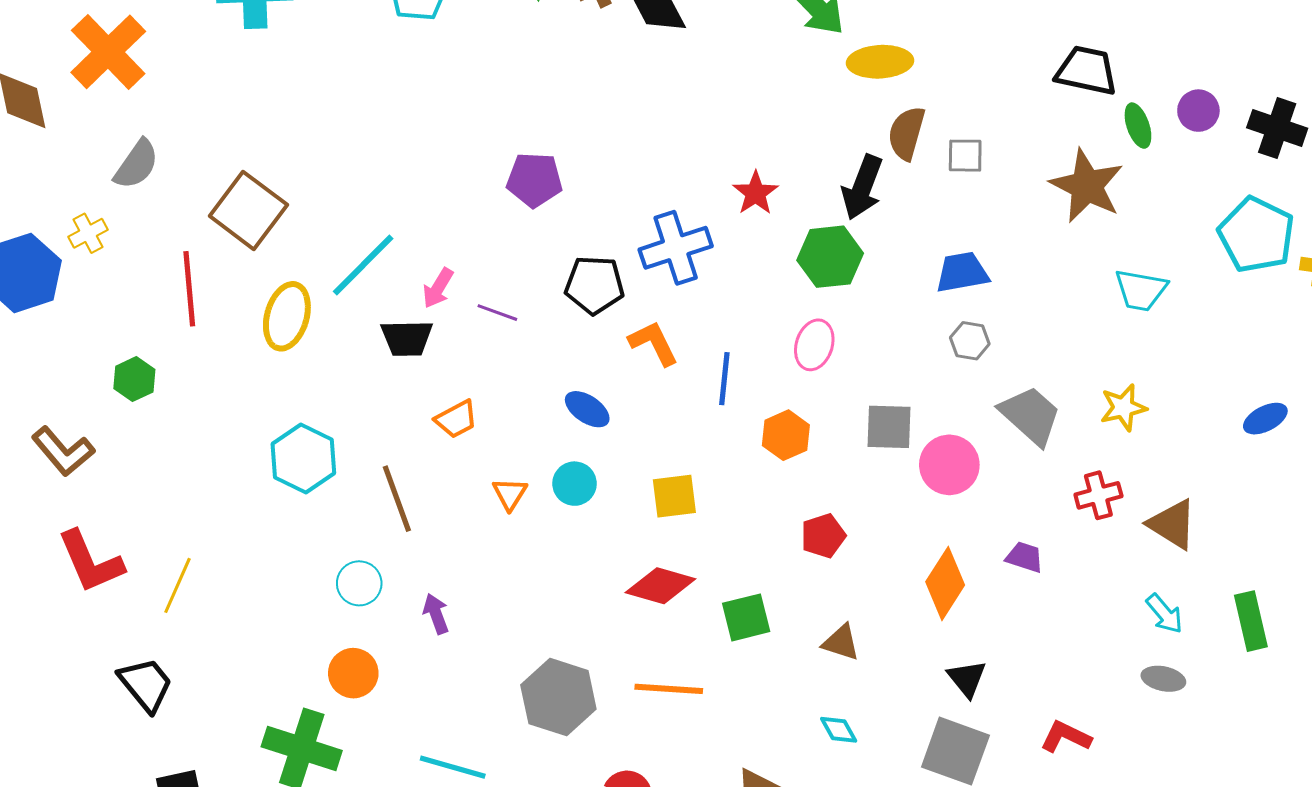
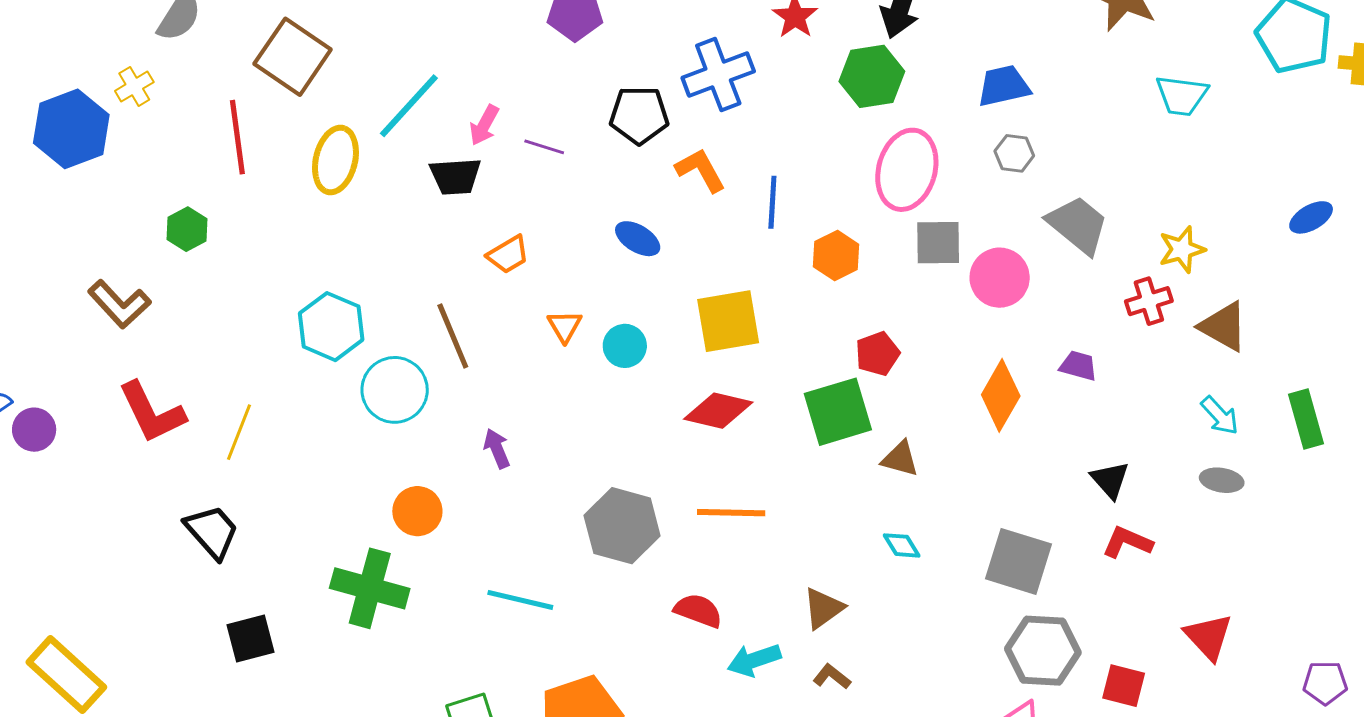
pink ellipse: (814, 345) -> (907, 170), moved, size x1.6
yellow star: (1123, 408) -> (1182, 249), moved
cyan hexagon: (303, 458) -> (331, 327), moved
cyan circle: (575, 484) -> (625, 346), moved
yellow square: (674, 496) -> (728, 321), size x1.4
cyan circle: (359, 583) -> (395, 390), moved, size x1.5
green square: (746, 617) -> (838, 412), moved, size x1.4
black triangle: (967, 679) -> (1110, 480), moved

